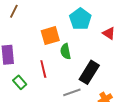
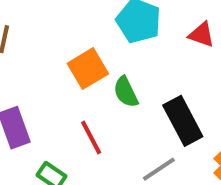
black rectangle: (89, 72) -> (183, 121), turned -45

